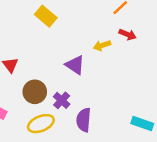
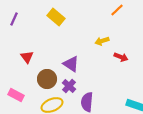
red arrow: (128, 34) -> (121, 57), moved
purple triangle: (75, 65) -> (71, 64), moved

